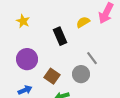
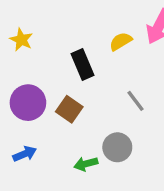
gray circle: (81, 74) -> (117, 147), moved
brown square: (52, 76) -> (69, 109), moved

